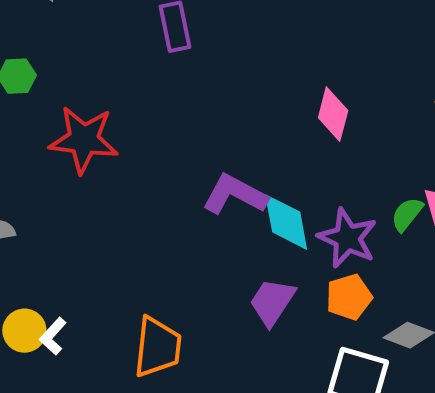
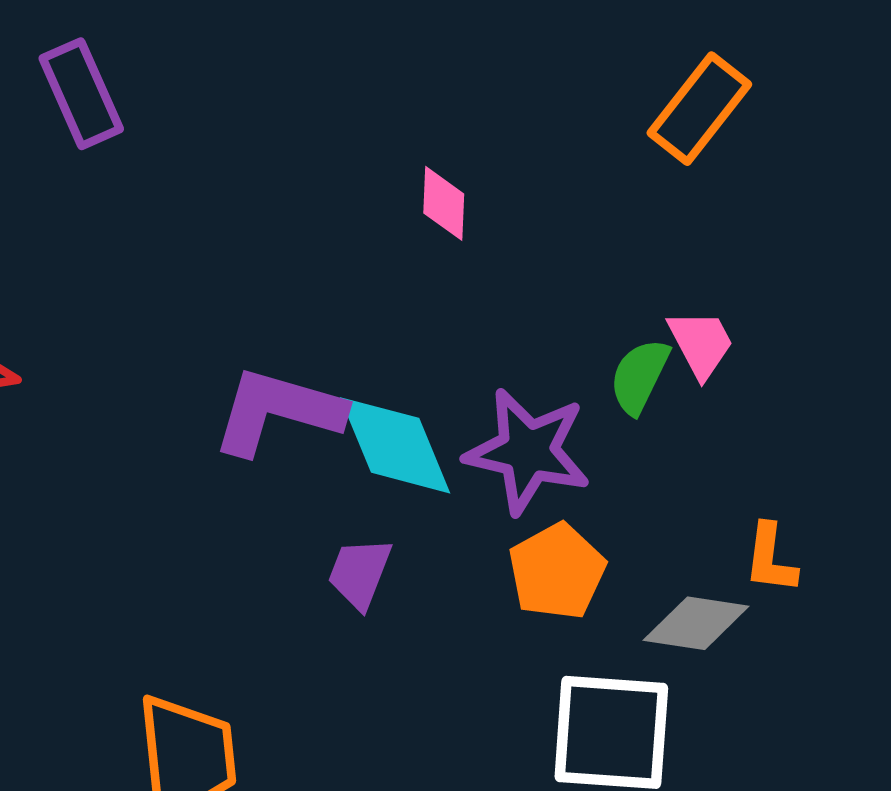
pink diamond: (333, 114) -> (444, 203), size x0.7
purple trapezoid: (272, 302) -> (360, 573), moved, size x0.7

